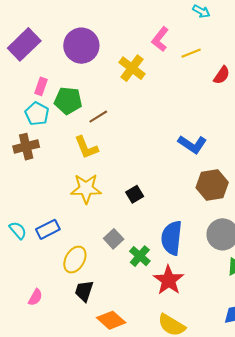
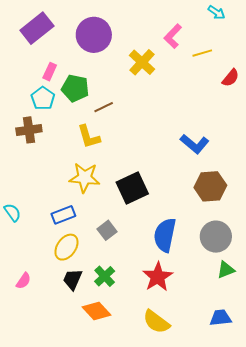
black square: (135, 194) -> (132, 188), size x1.8
blue rectangle: (48, 229) -> (63, 215), moved
green cross: (140, 256) -> (105, 276), moved

